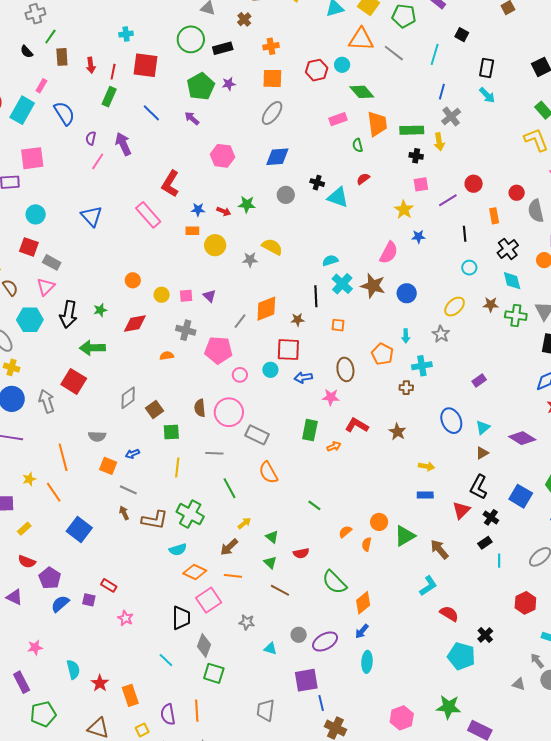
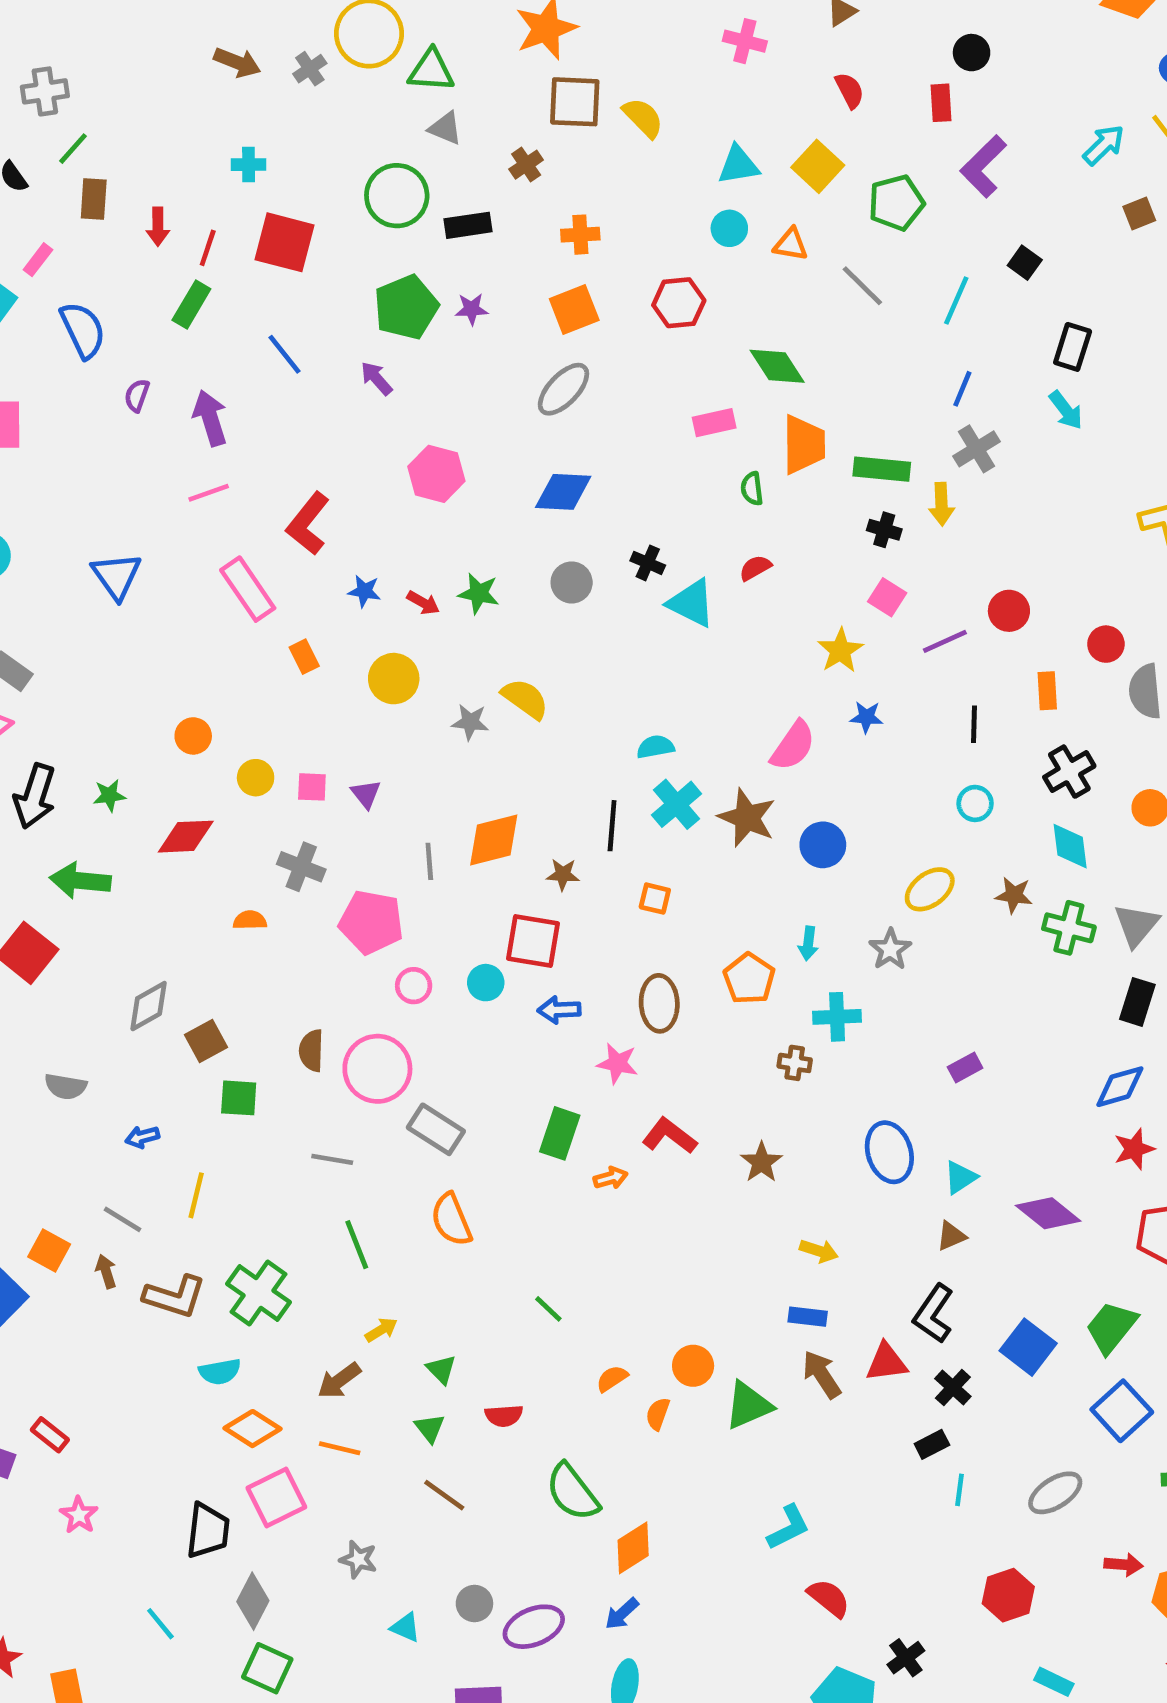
green pentagon: (404, 16) -> (896, 203), turned -30
orange triangle: (361, 39) -> (791, 244), size x0.6
cyan circle: (342, 65) -> (729, 228), moved
orange square: (272, 78) -> (574, 309), turned -30
pink line: (98, 161) -> (209, 493), moved, turned 30
pink square: (421, 184) -> (887, 597), turned 35
orange rectangle: (192, 231) -> (304, 657), moved, turned 56
gray line: (240, 321) -> (429, 861), turned -49
orange square: (108, 466) -> (49, 1250), moved
yellow line: (177, 467) -> (196, 1195), moved
red triangle: (461, 510) -> (887, 1362), turned 30
brown arrow: (439, 549) -> (822, 1374), moved

